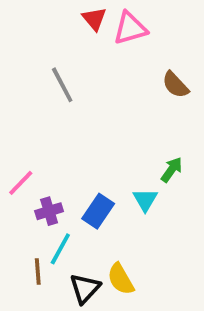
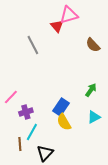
red triangle: (94, 19) -> (57, 26), moved
cyan triangle: (145, 200) -> (94, 117), moved, turned 32
blue rectangle: (98, 211) -> (61, 107), moved
yellow semicircle: (121, 279) -> (64, 122), moved

